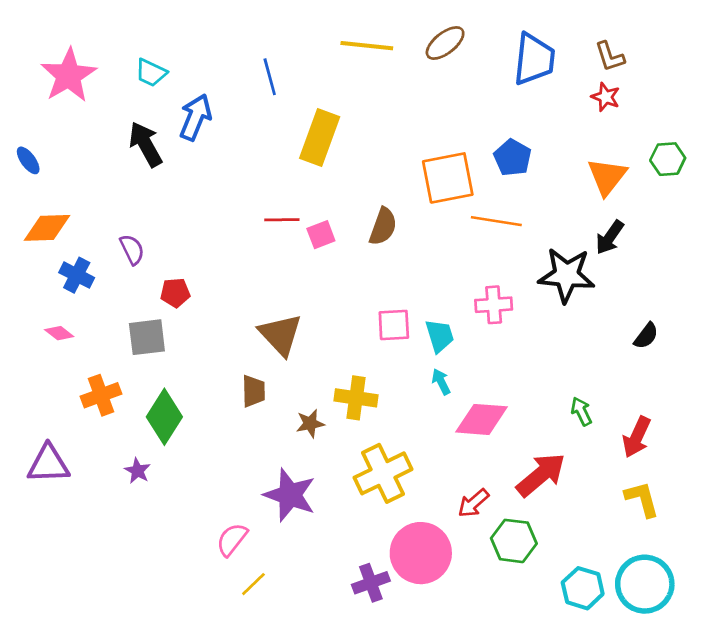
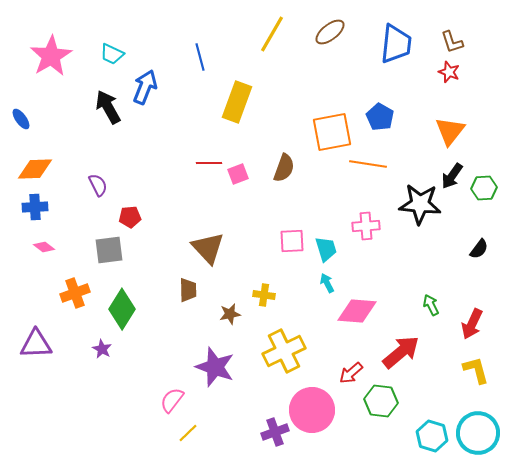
yellow line: (367, 46) -> (272, 34), turned -66
green hexagon: (668, 159) -> (484, 188), moved
blue cross: (77, 275) -> (35, 207), moved, turned -30
yellow cross: (356, 398) -> (264, 295), size x0.7

